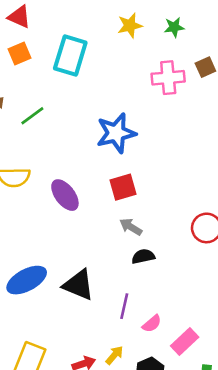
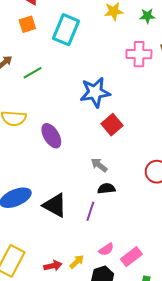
red square: (123, 187) -> (112, 125), moved, turned -30
purple line: (124, 306) -> (90, 211), moved
pink semicircle: (152, 324) -> (106, 249), moved

